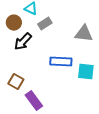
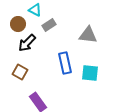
blue rectangle: (61, 62) -> (65, 63), turned 75
brown square: (16, 82) -> (20, 72), moved

